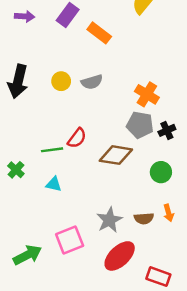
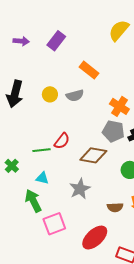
orange rectangle: (99, 33) -> (89, 70), moved
gray star: (109, 220) -> (80, 189), moved
green arrow: (27, 255) -> (33, 201), moved, turned -90

